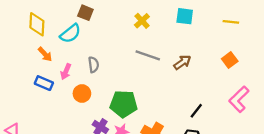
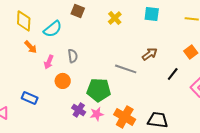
brown square: (85, 13) -> (78, 11), moved
gray line: (148, 55) -> (126, 69), moved
blue rectangle: (44, 83) -> (30, 98), moved
black line: (196, 111) -> (173, 74), moved

